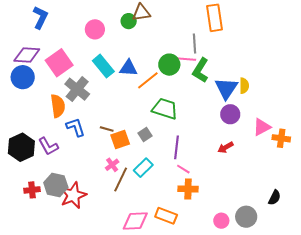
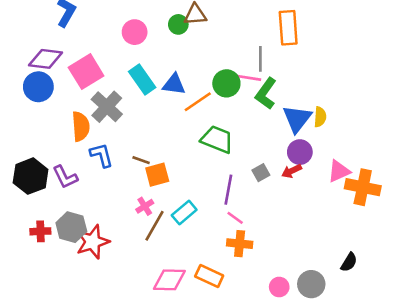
gray square: (145, 135) -> (261, 173), moved
orange cross: (281, 138) -> (363, 187), size x1.5
red arrow: (226, 147) -> (292, 171), moved

